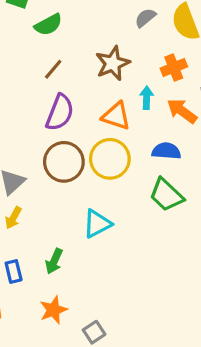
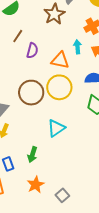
brown star: (113, 63) -> (54, 14), moved
purple semicircle: (60, 112) -> (32, 51), moved, size x0.7

